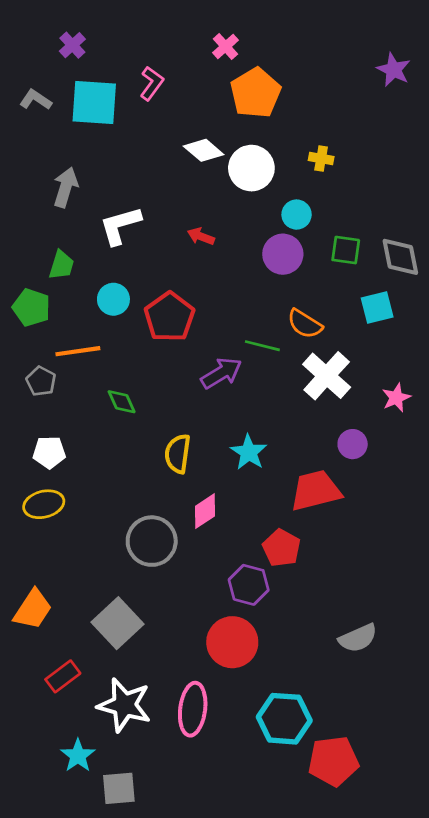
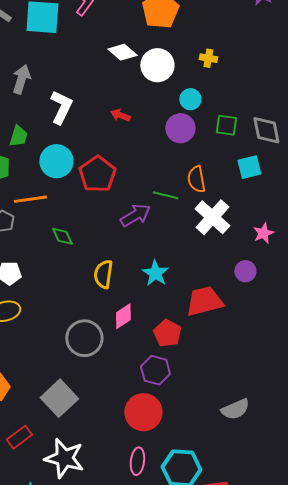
white L-shape: (120, 225) -> (61, 107), turned 132
cyan circle: (113, 299) -> (56, 161), size x1.4
orange semicircle: (305, 324) -> (196, 179), turned 48
purple circle: (353, 444) -> (245, 271), moved
red pentagon: (281, 548) -> (167, 333), moved
pink ellipse: (193, 709) -> (137, 461), moved, size x0.7

